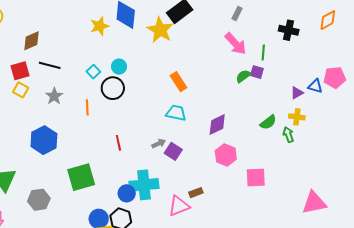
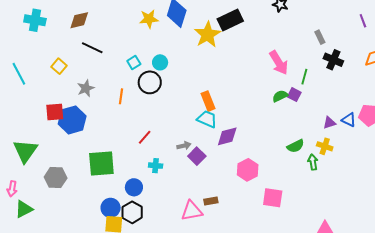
gray rectangle: (237, 13) -> (320, 37), moved, turned -64
red square: (20, 71) -> (55, 112), moved
orange rectangle: (178, 82) -> (208, 101), moved
gray star: (54, 96) -> (86, 88), moved
purple diamond: (217, 125) -> (227, 136), moved
red line: (118, 143) -> (145, 137), turned 42
cyan cross: (144, 185) -> (156, 166), moved, size x0.5
blue circle: (127, 193) -> (134, 187), moved

